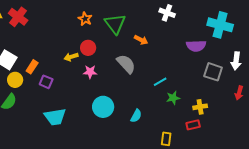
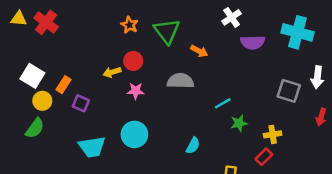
white cross: (167, 13) -> (232, 17), turned 35
purple semicircle: (196, 46) -> (253, 42), moved
gray semicircle: (126, 64) -> (180, 81), turned -45
cyan circle: (103, 107) -> (134, 134), moved
red rectangle: (193, 125) -> (264, 157), turned -32

